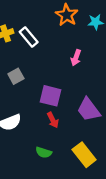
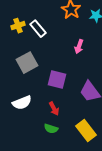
gray square: (16, 76) -> (27, 63), size x1.5
red arrow: (53, 120) -> (54, 109), moved

